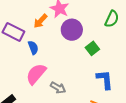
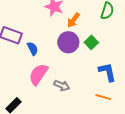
orange arrow: (40, 21) -> (74, 20), moved
purple circle: (72, 30) -> (68, 42), moved

